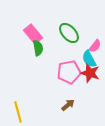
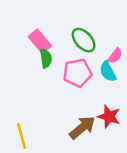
pink pentagon: (69, 72) -> (77, 73), moved
red star: (90, 73) -> (109, 117), moved
brown arrow: (68, 105) -> (82, 128), size x1.6

